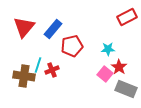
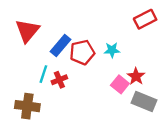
blue rectangle: (53, 29) -> (60, 45), moved
cyan star: (108, 49) -> (112, 50), moved
brown cross: (24, 76) -> (27, 106), moved

